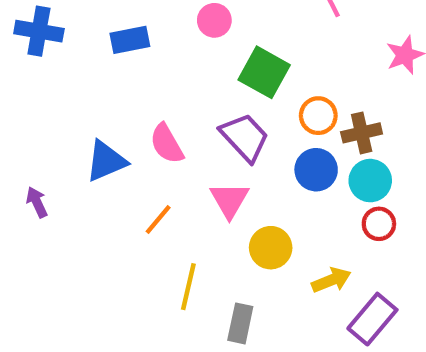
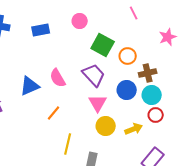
orange circle: (318, 116) -> (128, 56), moved
pink triangle: (229, 200) -> (98, 103), moved
yellow arrow: (331, 280) -> (134, 129), moved

